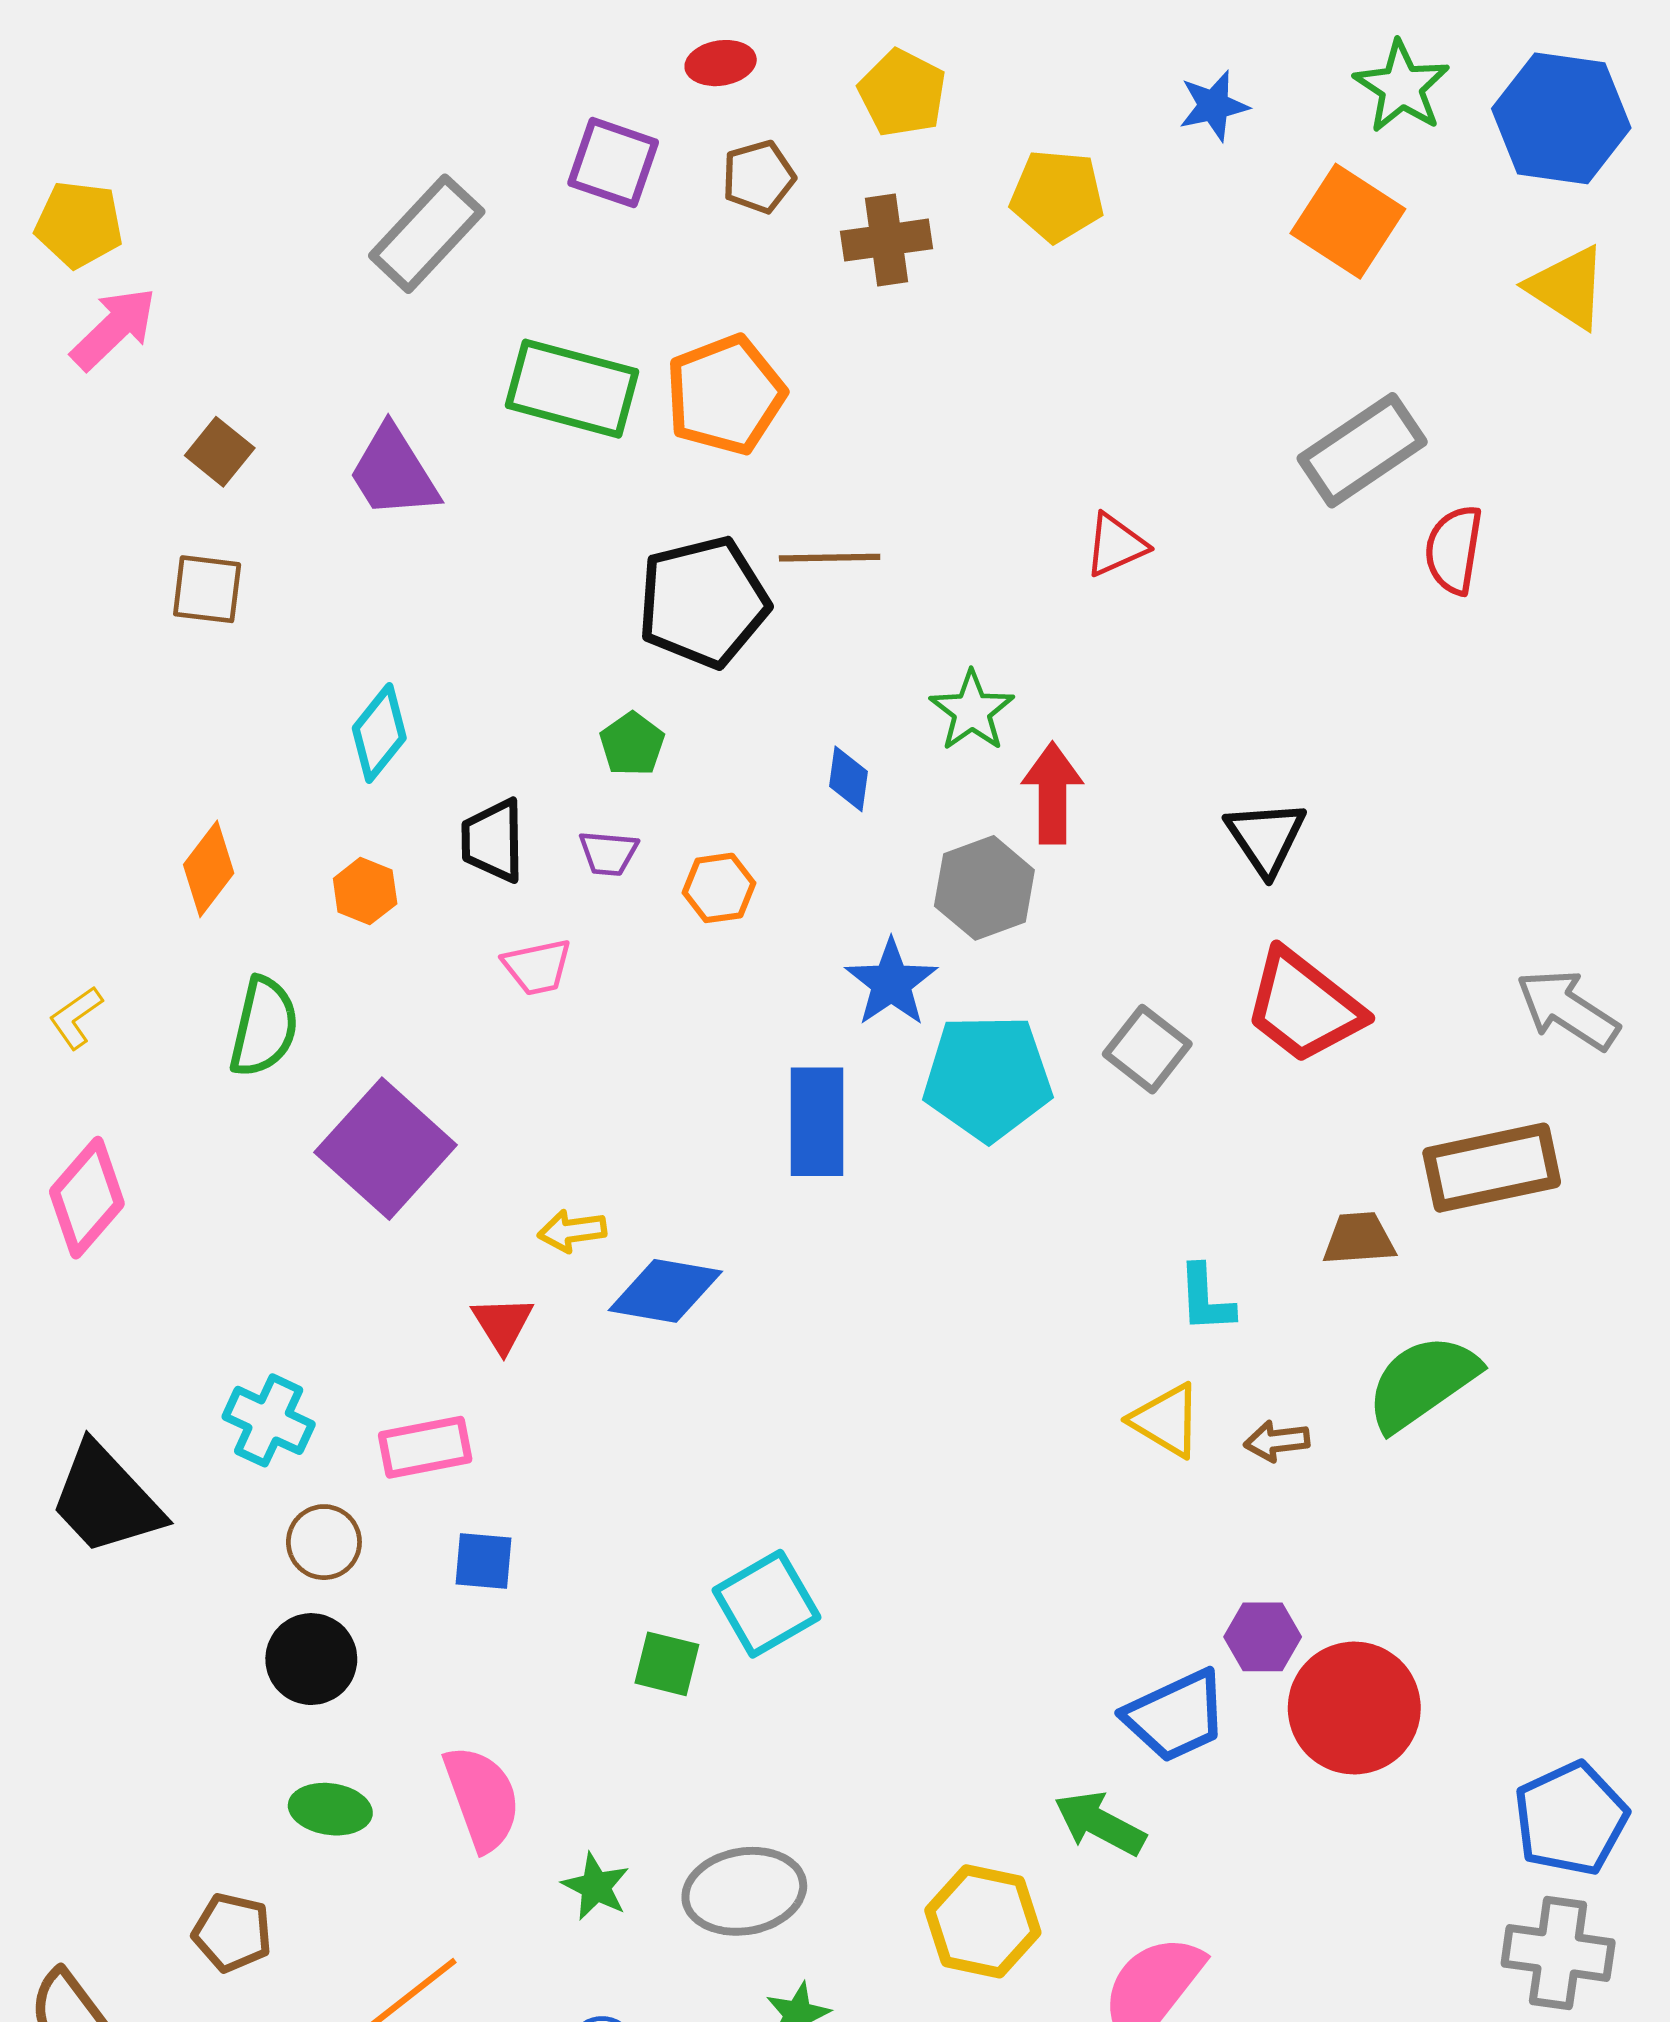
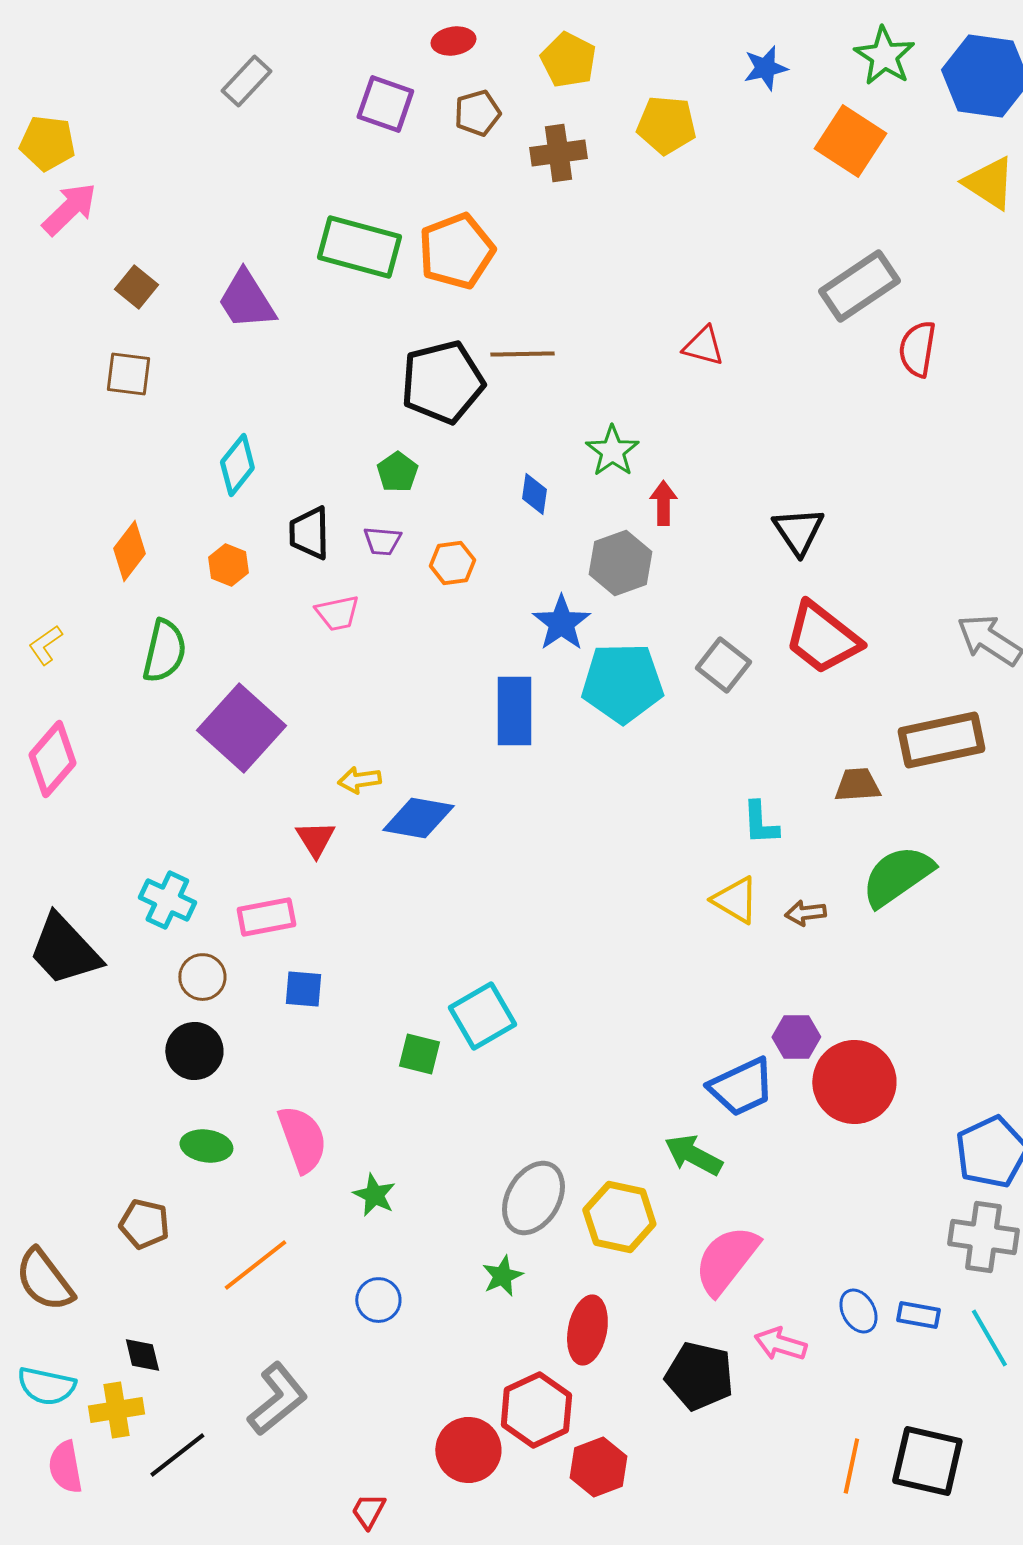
gray rectangle: (427, 234) -> (246, 81), moved, size x0.7
red triangle: (1116, 545) -> (703, 346), turned 39
red arrow: (1052, 793) -> (663, 503), size x0.7
gray ellipse: (744, 1891) -> (533, 1198), moved, turned -50

